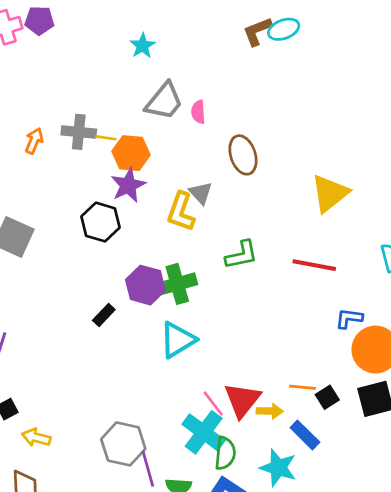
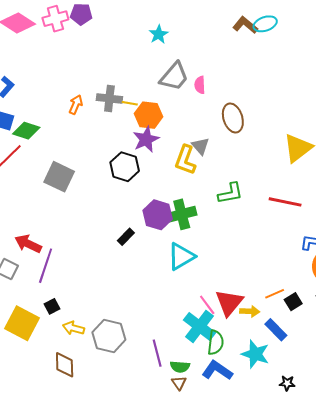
brown L-shape: (257, 31) -> (245, 25), turned 60
orange line: (303, 387) -> (275, 294), turned -30
gray hexagon: (123, 444) -> (109, 336), moved

